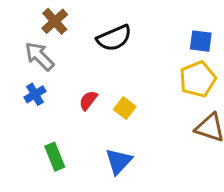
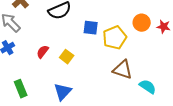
blue square: (201, 41) -> (91, 28), moved

